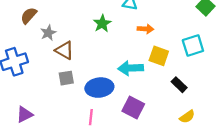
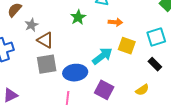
cyan arrow: (131, 68) -> (102, 56), turned 145
gray square: (66, 78) -> (47, 64), size x1.5
black rectangle: (179, 85) -> (155, 64), moved
yellow semicircle: (187, 117) -> (142, 90), moved

